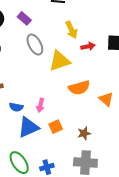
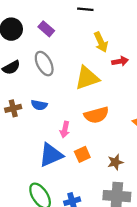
gray ellipse: (35, 45) -> (44, 64), moved
orange semicircle: (79, 88) -> (96, 115), moved
blue semicircle: (16, 107) -> (39, 105), moved

